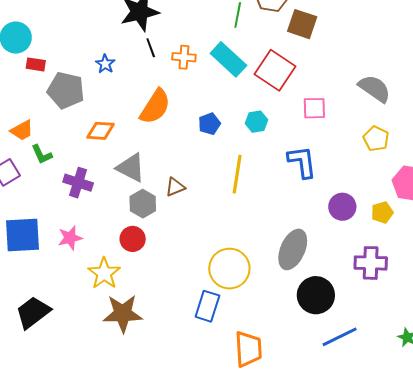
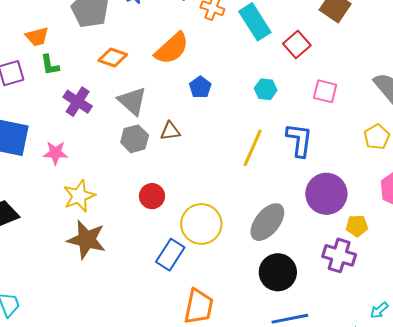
red square: (275, 70) -> (297, 44), size x0.7
blue pentagon: (209, 124) -> (200, 87), moved, turned -30
yellow line: (237, 174) -> (253, 148), moved
purple circle: (342, 207) -> (326, 194), size x1.5
yellow pentagon: (382, 212) -> (357, 226), moved
red circle: (133, 239) -> (152, 196), moved

